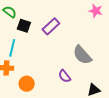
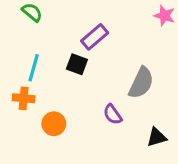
black square: (24, 26) -> (77, 64), moved
gray semicircle: (82, 55) -> (141, 83), turned -115

